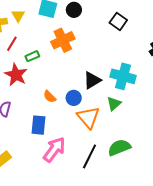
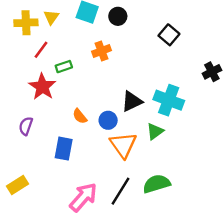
orange cross: (63, 40) -> (102, 51), size x0.7
pink arrow: (54, 150) -> (83, 197), moved

